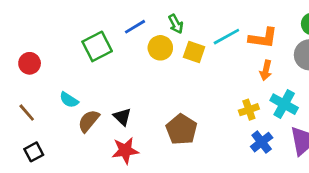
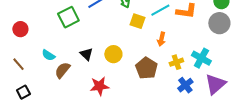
yellow circle: (160, 48) -> (113, 54), moved
orange arrow: (266, 70) -> (161, 39), moved
black triangle: (122, 117) -> (86, 54), moved
brown pentagon: (181, 129) -> (146, 68), moved
red star: (125, 150) -> (99, 86), moved

